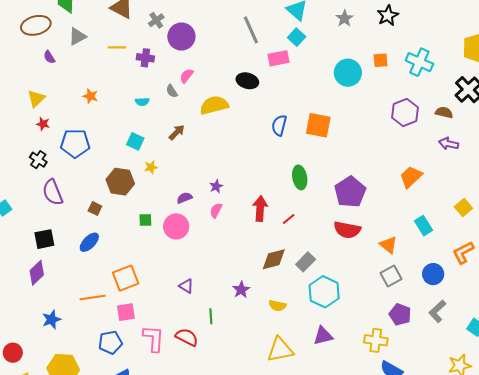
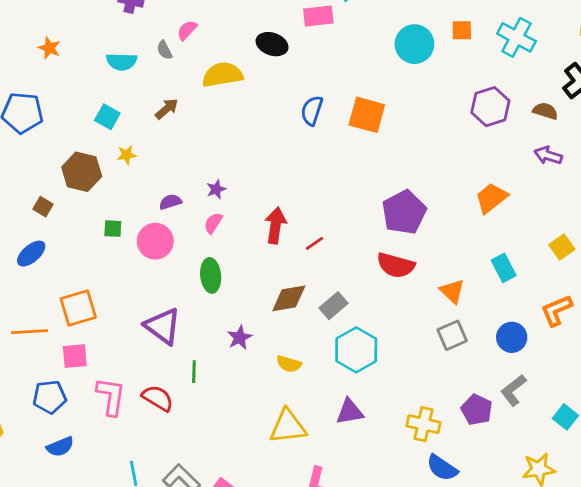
cyan semicircle: (142, 102) -> (122, 62), size x1.5
green ellipse: (300, 177) -> (211, 275), moved
purple triangle: (186, 286) -> (163, 326), size x1.8
purple pentagon: (400, 315) -> (477, 410), moved

